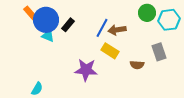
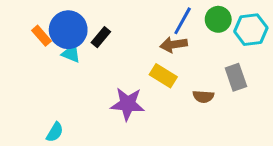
orange rectangle: (30, 13) -> (41, 36), moved
blue line: (102, 28) -> (183, 21), moved

